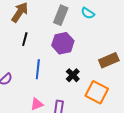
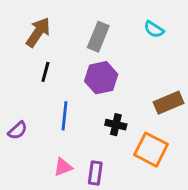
cyan semicircle: (88, 13) -> (154, 29), moved
black cross: (73, 75) -> (116, 125), turned -32

